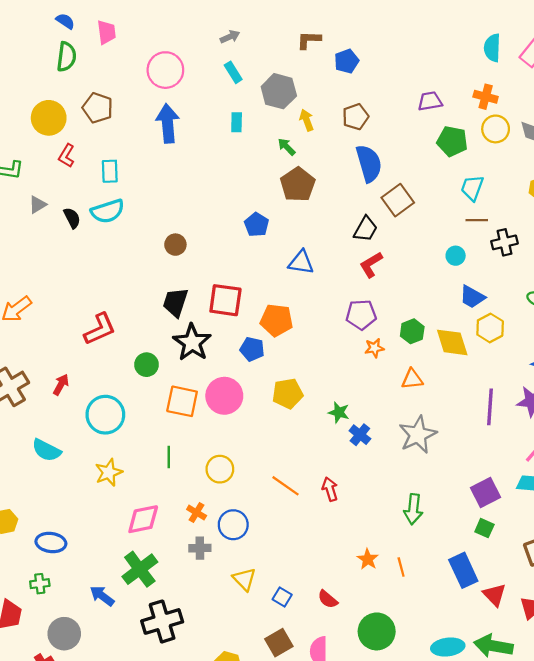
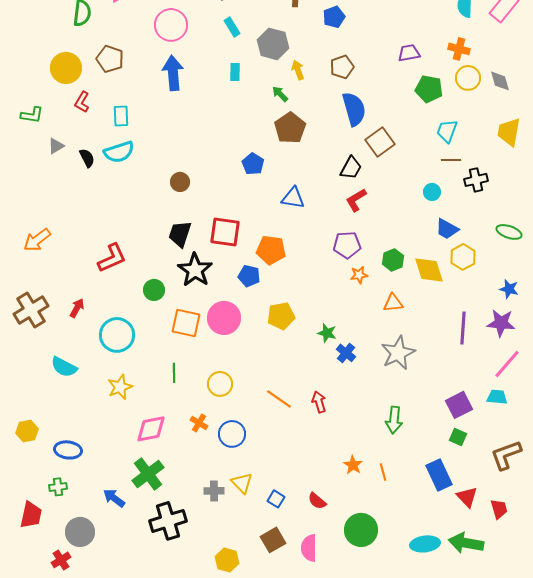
gray cross: (200, 548) -> (214, 491), moved

